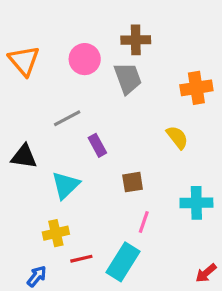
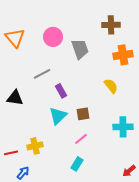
brown cross: (136, 40) -> (111, 25), moved
cyan triangle: (65, 185) -> (58, 116), moved
pink line: (144, 222) -> (81, 139), moved, turned 32
red line: (81, 259) -> (11, 153), moved
cyan rectangle: (123, 262) -> (77, 164), size x0.6

